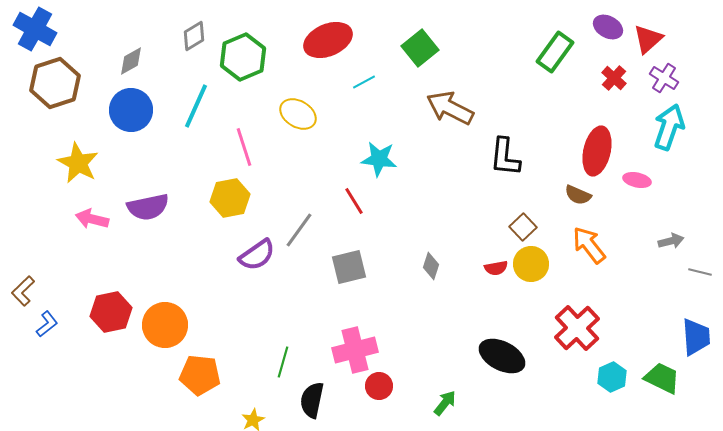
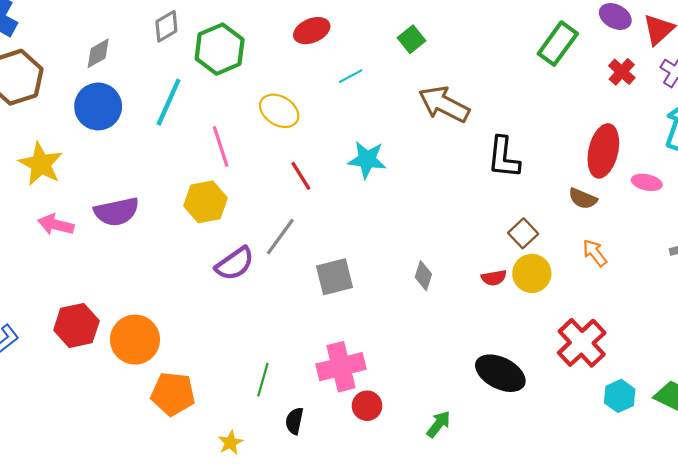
red ellipse: (328, 40) -> (312, 31), size x0.7
green square: (420, 48) -> (411, 39), size x0.7
red line: (354, 201) -> (301, 176), moved
orange arrow: (589, 245) -> (595, 253), size x0.7
black semicircle: (312, 400) -> (294, 421), size x0.7

